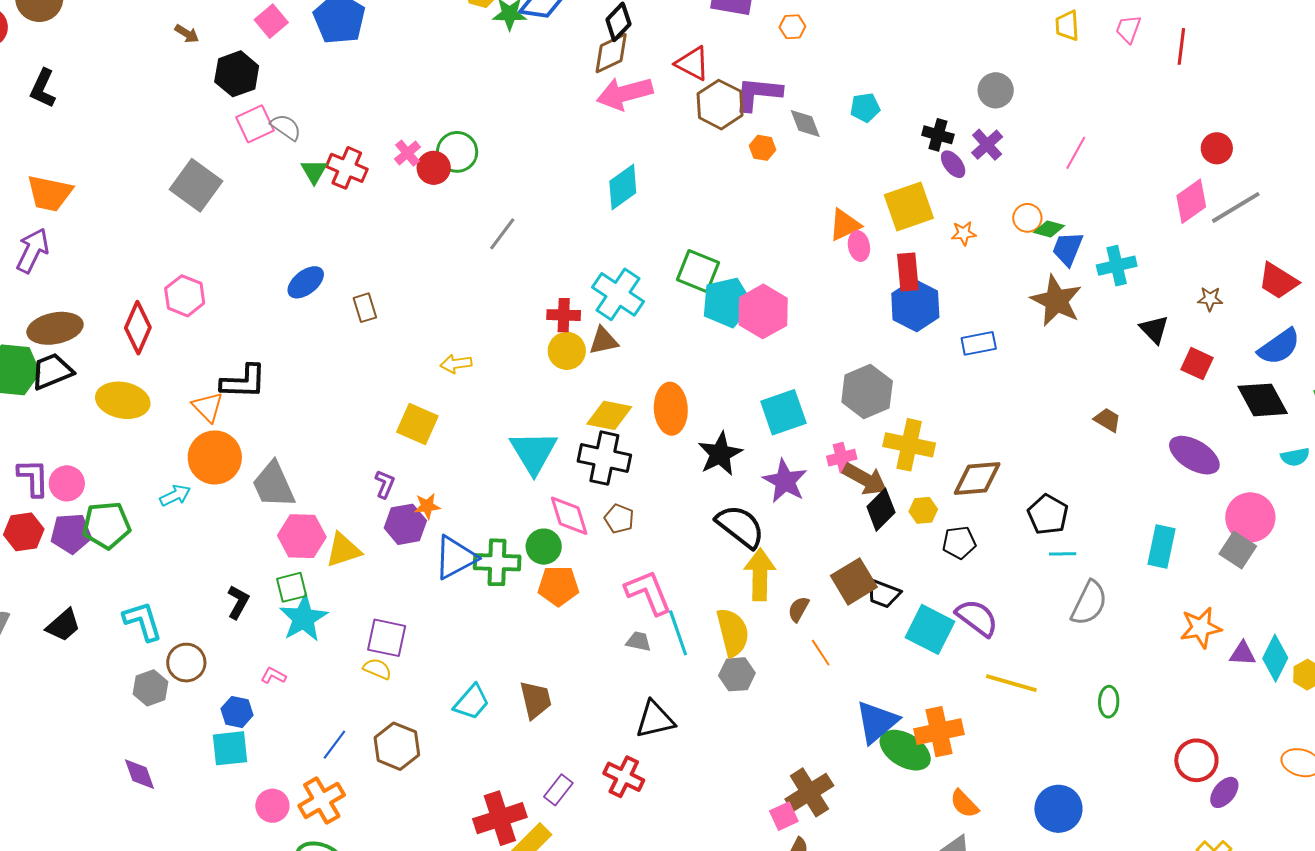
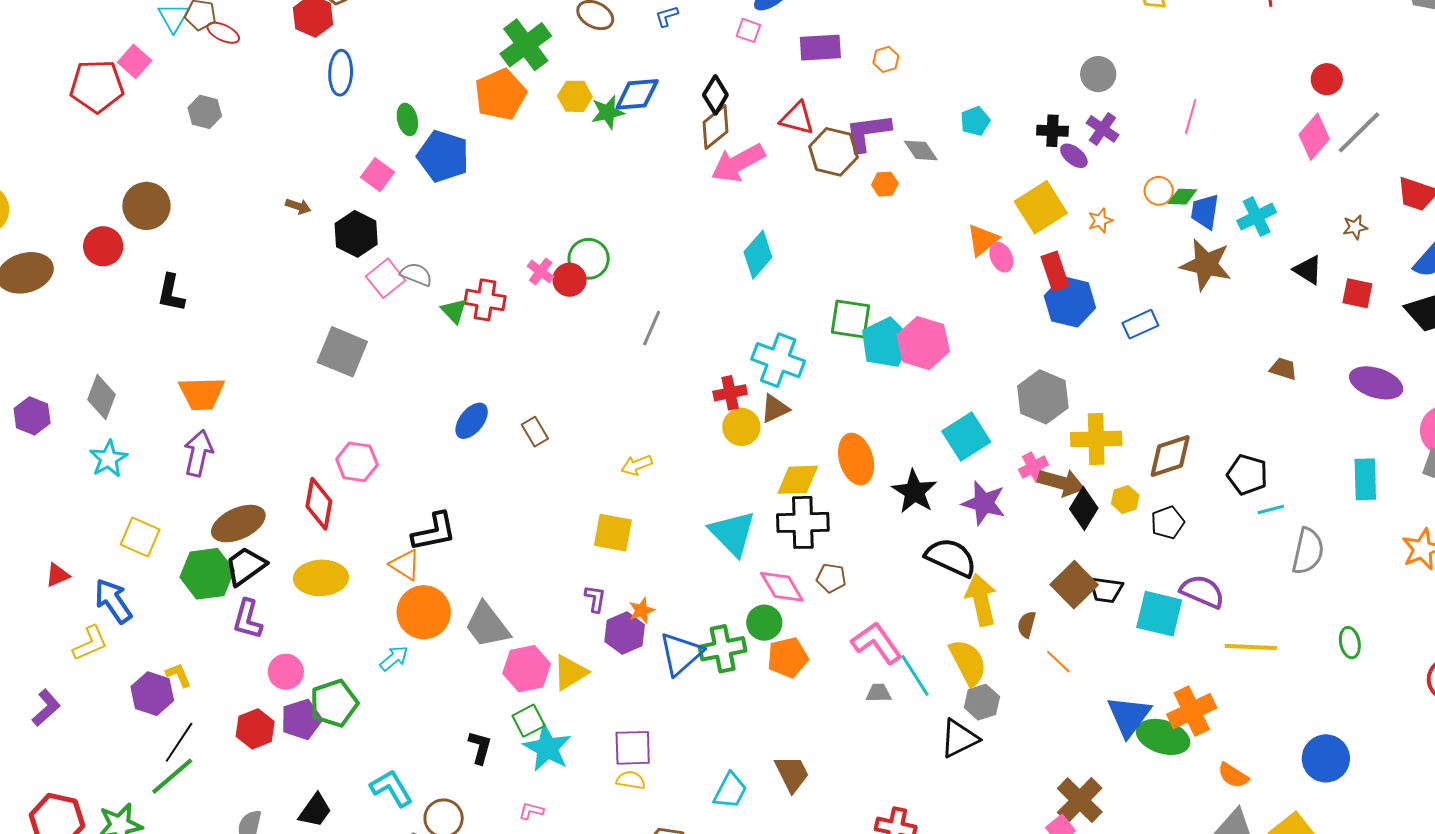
purple L-shape: (33, 478) -> (248, 619), moved, turned -150
black triangle: (655, 719) -> (959, 738), moved

